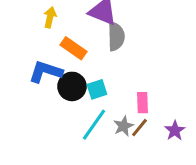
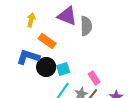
gray semicircle: (116, 36) -> (86, 26), moved
pink rectangle: (143, 103) -> (94, 78), turned -32

